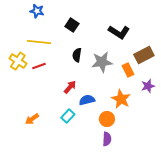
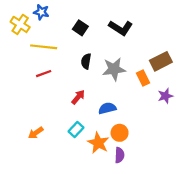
black L-shape: (119, 32) -> (121, 28), moved
yellow cross: (18, 61) -> (20, 24), moved
orange star: (121, 99) -> (98, 143), moved
blue semicircle: (87, 100) -> (107, 108), moved

